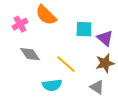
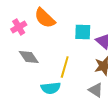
yellow line: (66, 64) -> (65, 67), turned 65

